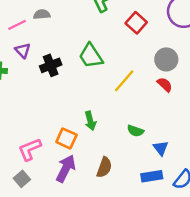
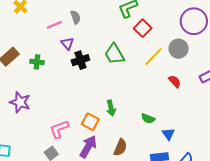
gray semicircle: (42, 14) -> (75, 17), turned 72
red square: (136, 23) -> (143, 28), moved
purple triangle: (23, 50) -> (67, 43), moved
gray circle: (166, 59) -> (179, 49), moved
yellow line: (124, 81) -> (153, 57), moved

